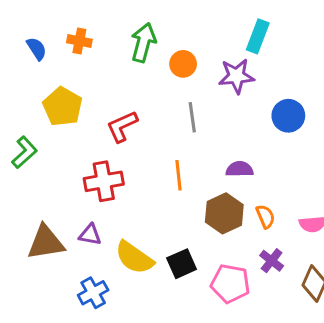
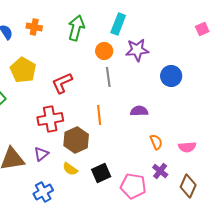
cyan rectangle: (258, 36) -> (118, 24), moved
orange circle: (183, 64) -> (104, 51), moved
brown hexagon: (224, 213) -> (76, 140), moved
purple triangle: (90, 235) -> (41, 154), turned -49
yellow semicircle: (134, 258) -> (70, 169), size x0.6

